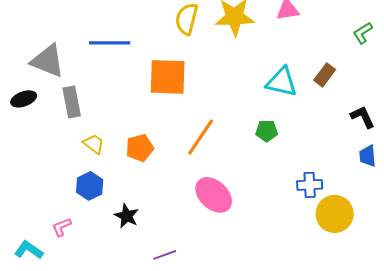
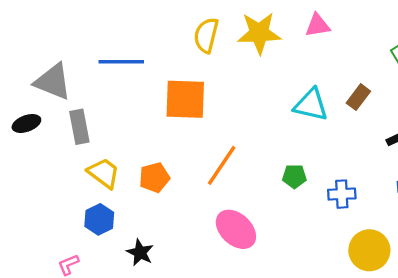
green pentagon: (267, 131) -> (294, 176), moved
yellow trapezoid: (94, 144) -> (104, 173), size x1.4
blue cross: (310, 185) -> (342, 194), moved

